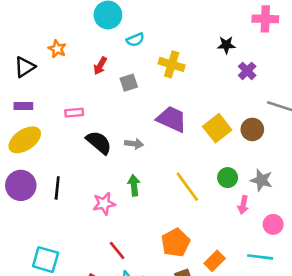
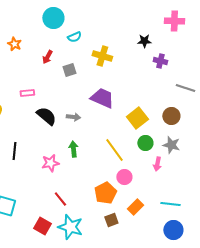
purple cross: (247, 71) -> (160, 61), turned -32
yellow square: (217, 128) -> (137, 118), moved
brown circle: (252, 129) -> (171, 116), moved
pink circle: (273, 224) -> (124, 177), moved

